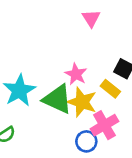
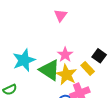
pink triangle: (91, 18) -> (60, 15), moved

